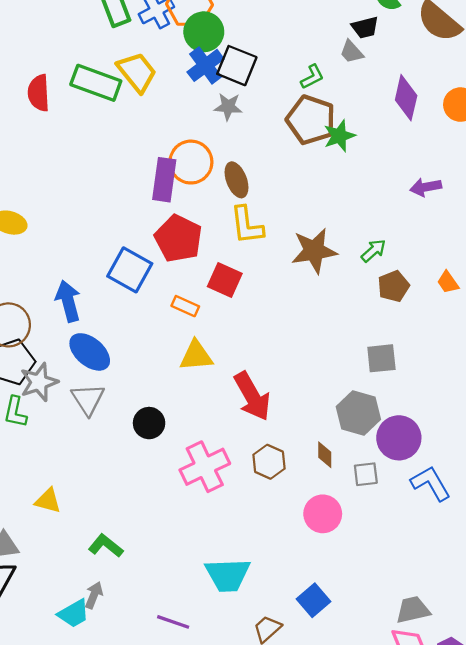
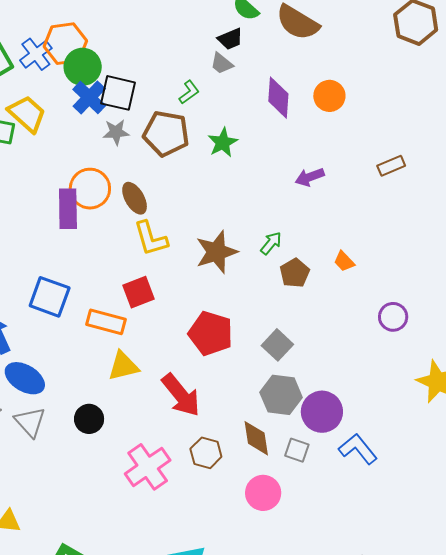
brown pentagon: (311, 120) -> (166, 133), moved
red pentagon: (178, 238) -> (211, 333), moved
red square: (225, 280) -> (138, 292), turned -36
orange rectangle: (185, 306) -> (106, 322), size x1.5
gray square: (381, 358) -> (277, 345), moved, turned -32
black circle: (149, 423) -> (89, 419), moved
brown diamond: (325, 455) -> (256, 438), size x1.5
gray square: (366, 474) -> (297, 450), turned 35

